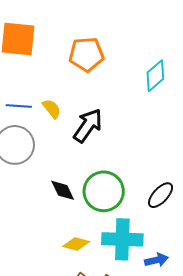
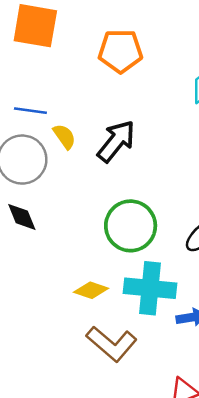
yellow semicircle: (52, 109) -> (64, 136), moved
black diamond: (63, 190) -> (22, 217), moved

